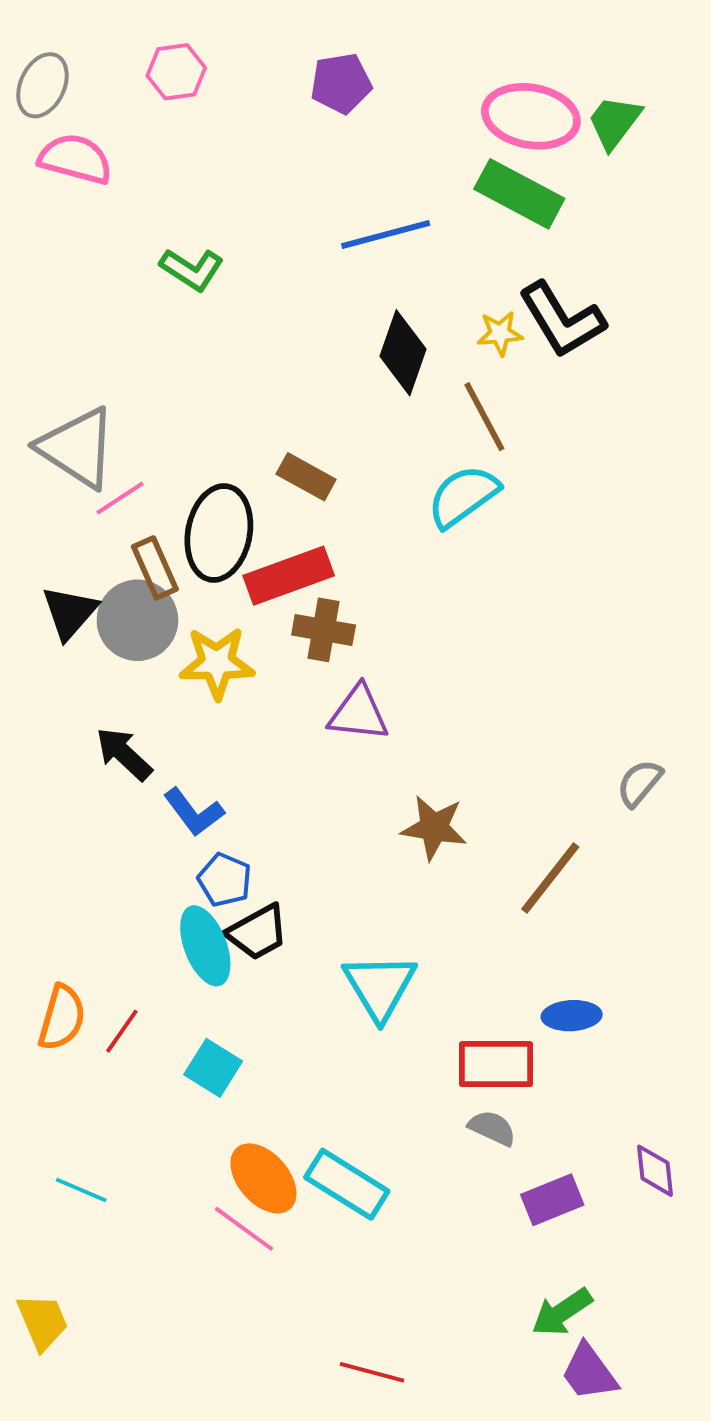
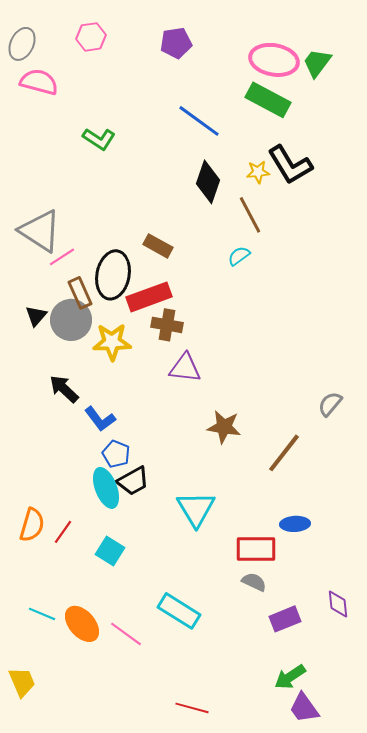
blue line: (386, 235) -> (199, 121), turned 51
cyan semicircle: (463, 496) -> (239, 256), size x0.6
black triangle: (70, 612) -> (36, 316), size x0.7
orange ellipse: (263, 1178) -> (82, 624), moved

